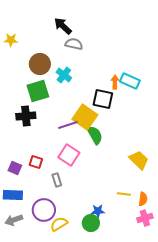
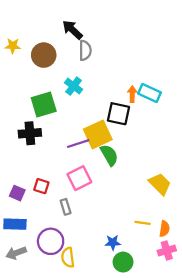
gray semicircle: (74, 44) -> (85, 50), turned 78
brown circle: (40, 64) -> (44, 55), moved
yellow square: (85, 117) -> (98, 134), turned 30
pink square: (69, 155) -> (79, 178), turned 30
green circle: (91, 223) -> (123, 262), moved
yellow semicircle: (59, 224) -> (68, 257), turned -66

